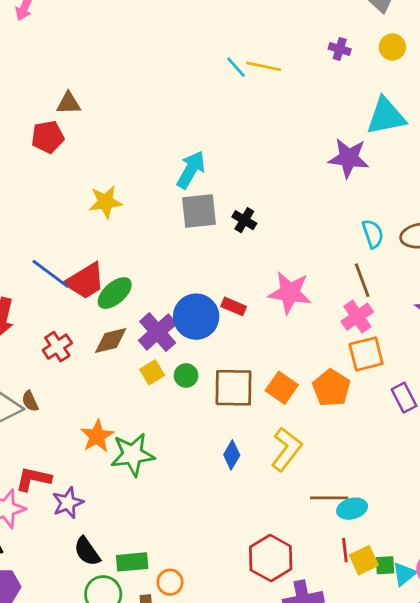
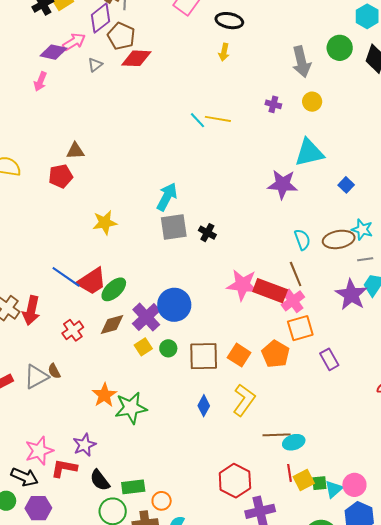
red rectangle: (234, 306) -> (270, 291), moved, size x1.8
red L-shape: (33, 479) -> (64, 468), moved

